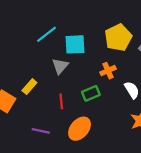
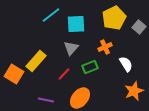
gray triangle: (60, 66) -> (71, 48), moved
yellow rectangle: (29, 87) -> (36, 61), size x1.5
red line: (61, 101) -> (64, 74), turned 48

